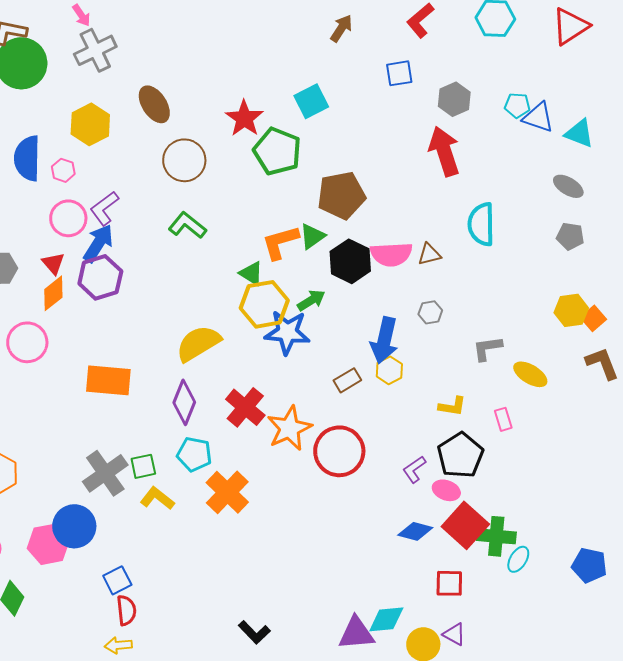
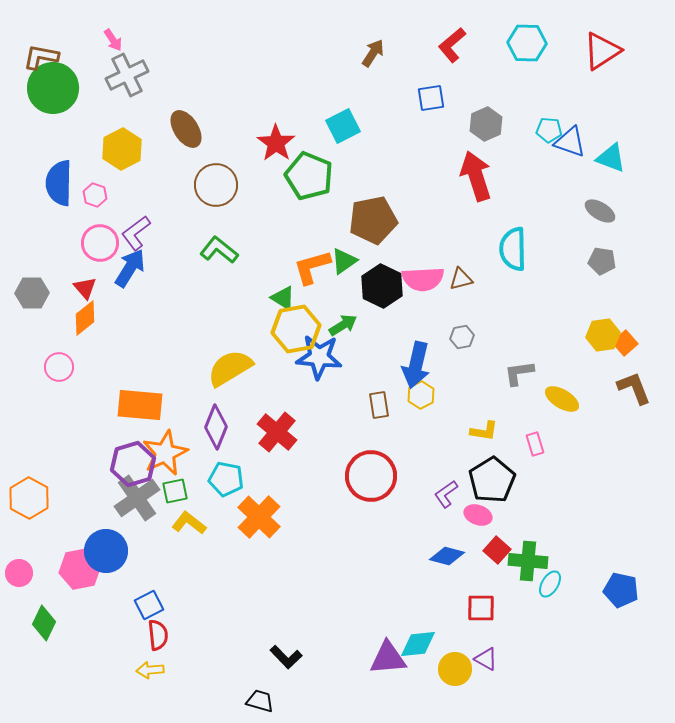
purple hexagon: (100, 277) -> (133, 464), moved
pink circle: (27, 342) -> (59, 367), size x0.7
brown rectangle: (347, 380) -> (379, 405), turned -68
orange star: (289, 428) -> (165, 453), moved
red square: (465, 525) -> (497, 550), size x0.6

